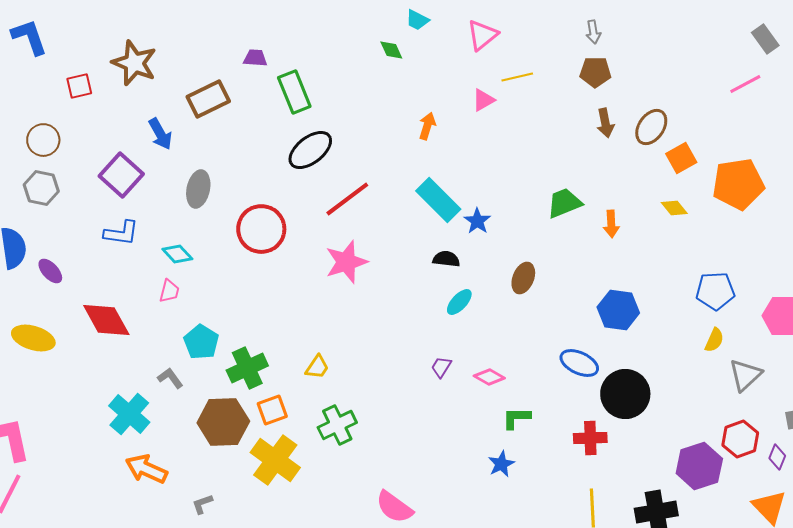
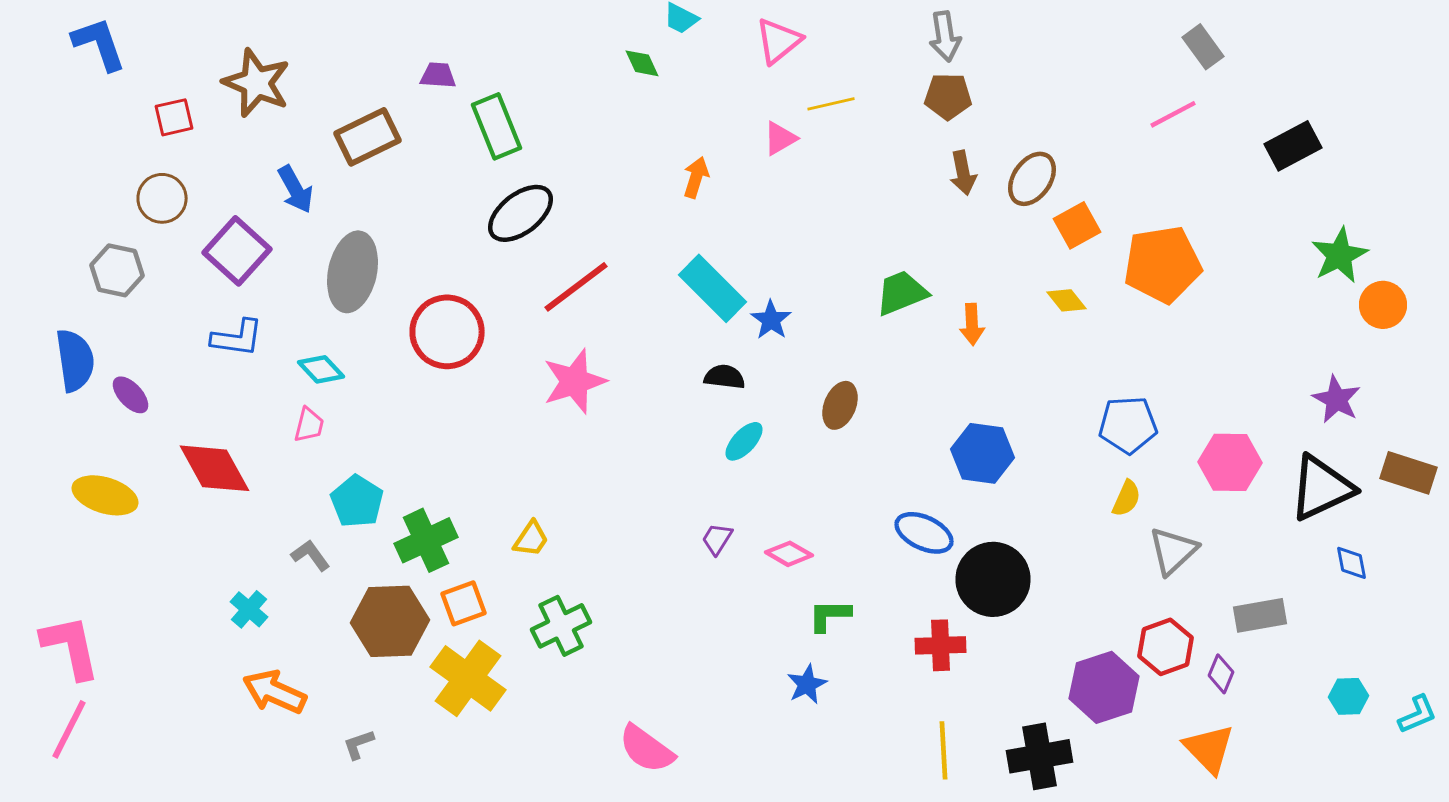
gray arrow: (593, 32) -> (945, 36), size x1.4
brown circle: (43, 140) -> (162, 198), moved
gray ellipse: (198, 189) -> (352, 272), size x1.4
cyan cross: (129, 414) -> (249, 609), size x0.6

